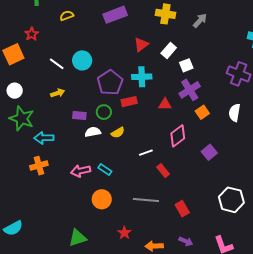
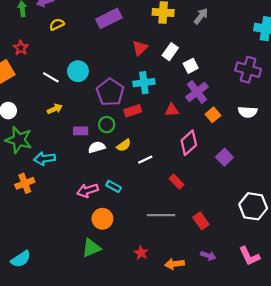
white semicircle: (235, 113) -> (248, 112), turned -90
white line: (146, 153) -> (145, 160), moved
orange cross: (39, 166) -> (25, 183), moved
orange circle: (102, 199) -> (102, 219), moved
green triangle: (78, 238) -> (91, 248), moved

